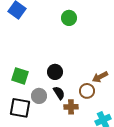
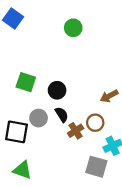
green square: (20, 76) -> (26, 82), moved
brown circle: (87, 91) -> (95, 123), moved
brown cross: (71, 107) -> (76, 131), turned -32

